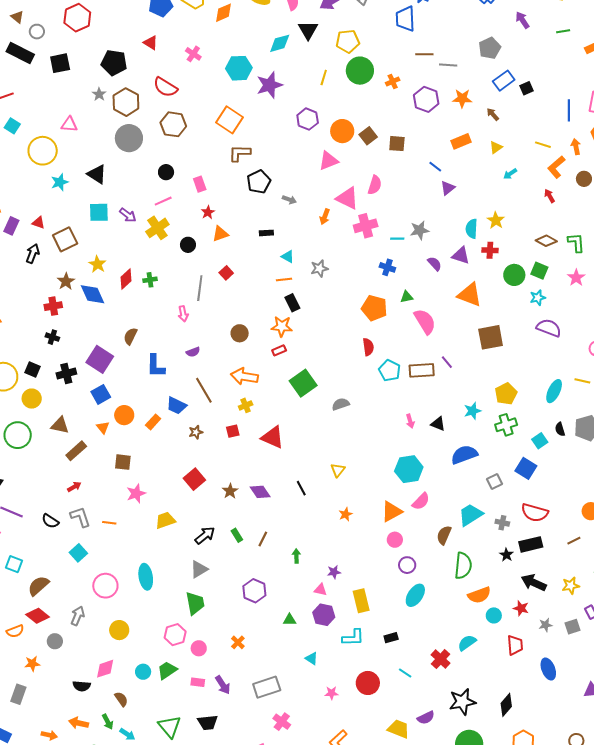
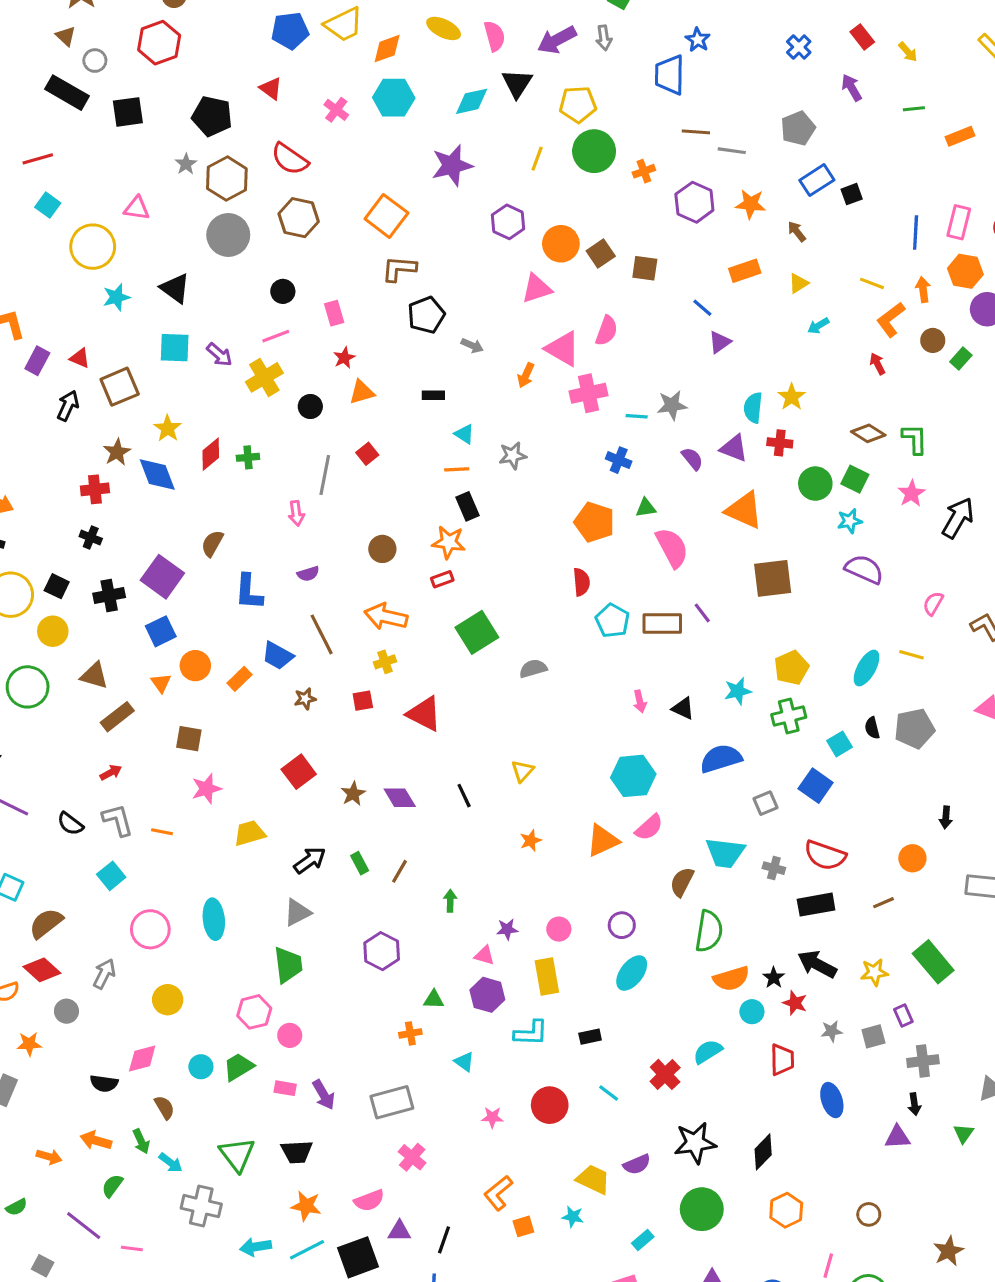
cyan hexagon: (239, 68) -> (394, 98), moved
cyan trapezoid: (471, 515) -> (725, 853), turned -144
pink circle: (395, 540) -> (559, 929), moved
black star: (506, 555) -> (774, 978), moved
orange cross: (238, 642) -> (410, 1033), moved, turned 32

